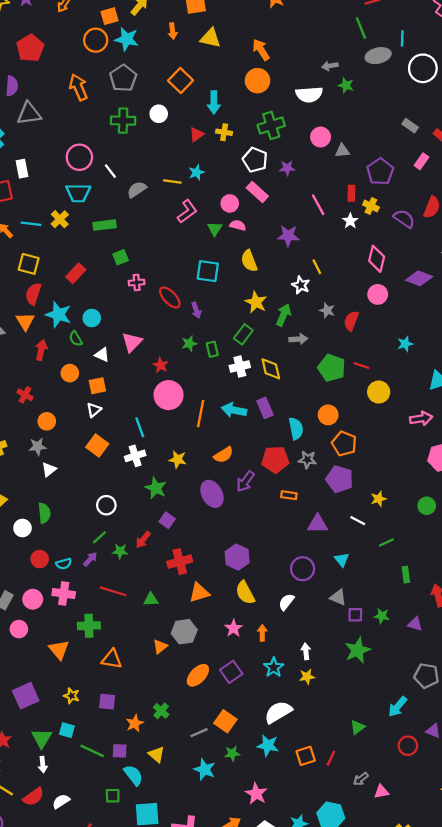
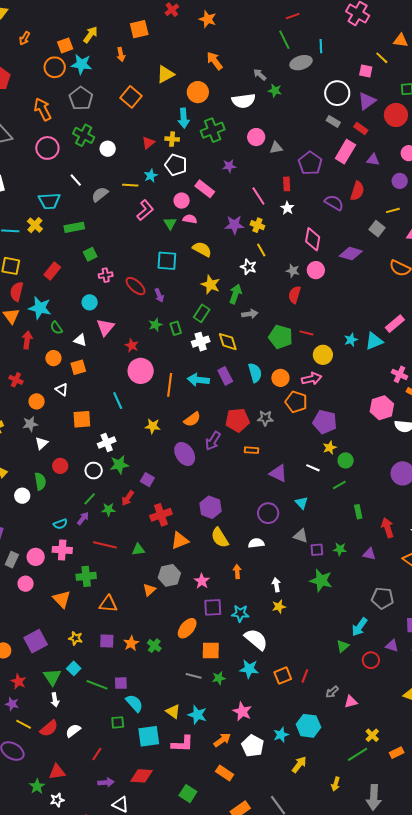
yellow triangle: (210, 38) -> (165, 74), moved, turned -36
orange arrow: (261, 50) -> (215, 61), moved
gray arrow: (330, 66) -> (260, 75), turned 56
white circle: (423, 68) -> (337, 93), moved
cyan arrow: (214, 102) -> (184, 118), moved
white circle: (159, 114) -> (108, 149), moved
green cross: (123, 121) -> (84, 135), turned 30
pink circle: (79, 157) -> (47, 148), moved
white pentagon: (255, 160) -> (176, 165), moved
pink rectangle: (422, 161) -> (345, 152), size x1.6
yellow cross: (371, 206) -> (257, 225), moved
yellow semicircle: (249, 261) -> (202, 249), turned 144
gray star: (327, 310) -> (293, 271), moved
cyan circle: (92, 318) -> (90, 302), moved
cyan star: (405, 344) -> (351, 340), moved
white triangle: (94, 410) -> (62, 390), moved, turned -40
pink arrow: (421, 418) -> (312, 379), moved
cyan semicircle: (296, 429) -> (255, 373), moved
orange square: (97, 445) -> (82, 419), turned -36
white cross: (135, 456) -> (107, 443), moved
purple pentagon: (339, 479) -> (325, 422), moved
green star: (156, 488) -> (119, 465), moved, turned -30
green circle: (427, 506) -> (346, 460), moved
purple triangle: (318, 524) -> (278, 473), turned 30
red circle: (40, 559) -> (60, 466), moved
white semicircle: (286, 602) -> (256, 543), turned 49
pink star: (234, 628) -> (202, 581), moved
green star: (358, 650) -> (321, 581), turned -30
cyan star: (274, 667) -> (240, 613), moved, turned -30
purple square: (231, 672) -> (213, 607), turned 36
orange ellipse: (198, 675) -> (187, 628), moved
white semicircle: (278, 712) -> (256, 639), turned 75
orange square: (225, 721) -> (211, 651), turned -30
orange star: (135, 723) -> (131, 643), moved
green triangle: (357, 727) -> (343, 646), moved
cyan square: (67, 730) -> (74, 668), turned 32
gray line: (199, 733) -> (194, 676), moved, turned 42
yellow triangle: (156, 754) -> (173, 711), moved
cyan star: (205, 769) -> (197, 715), moved

